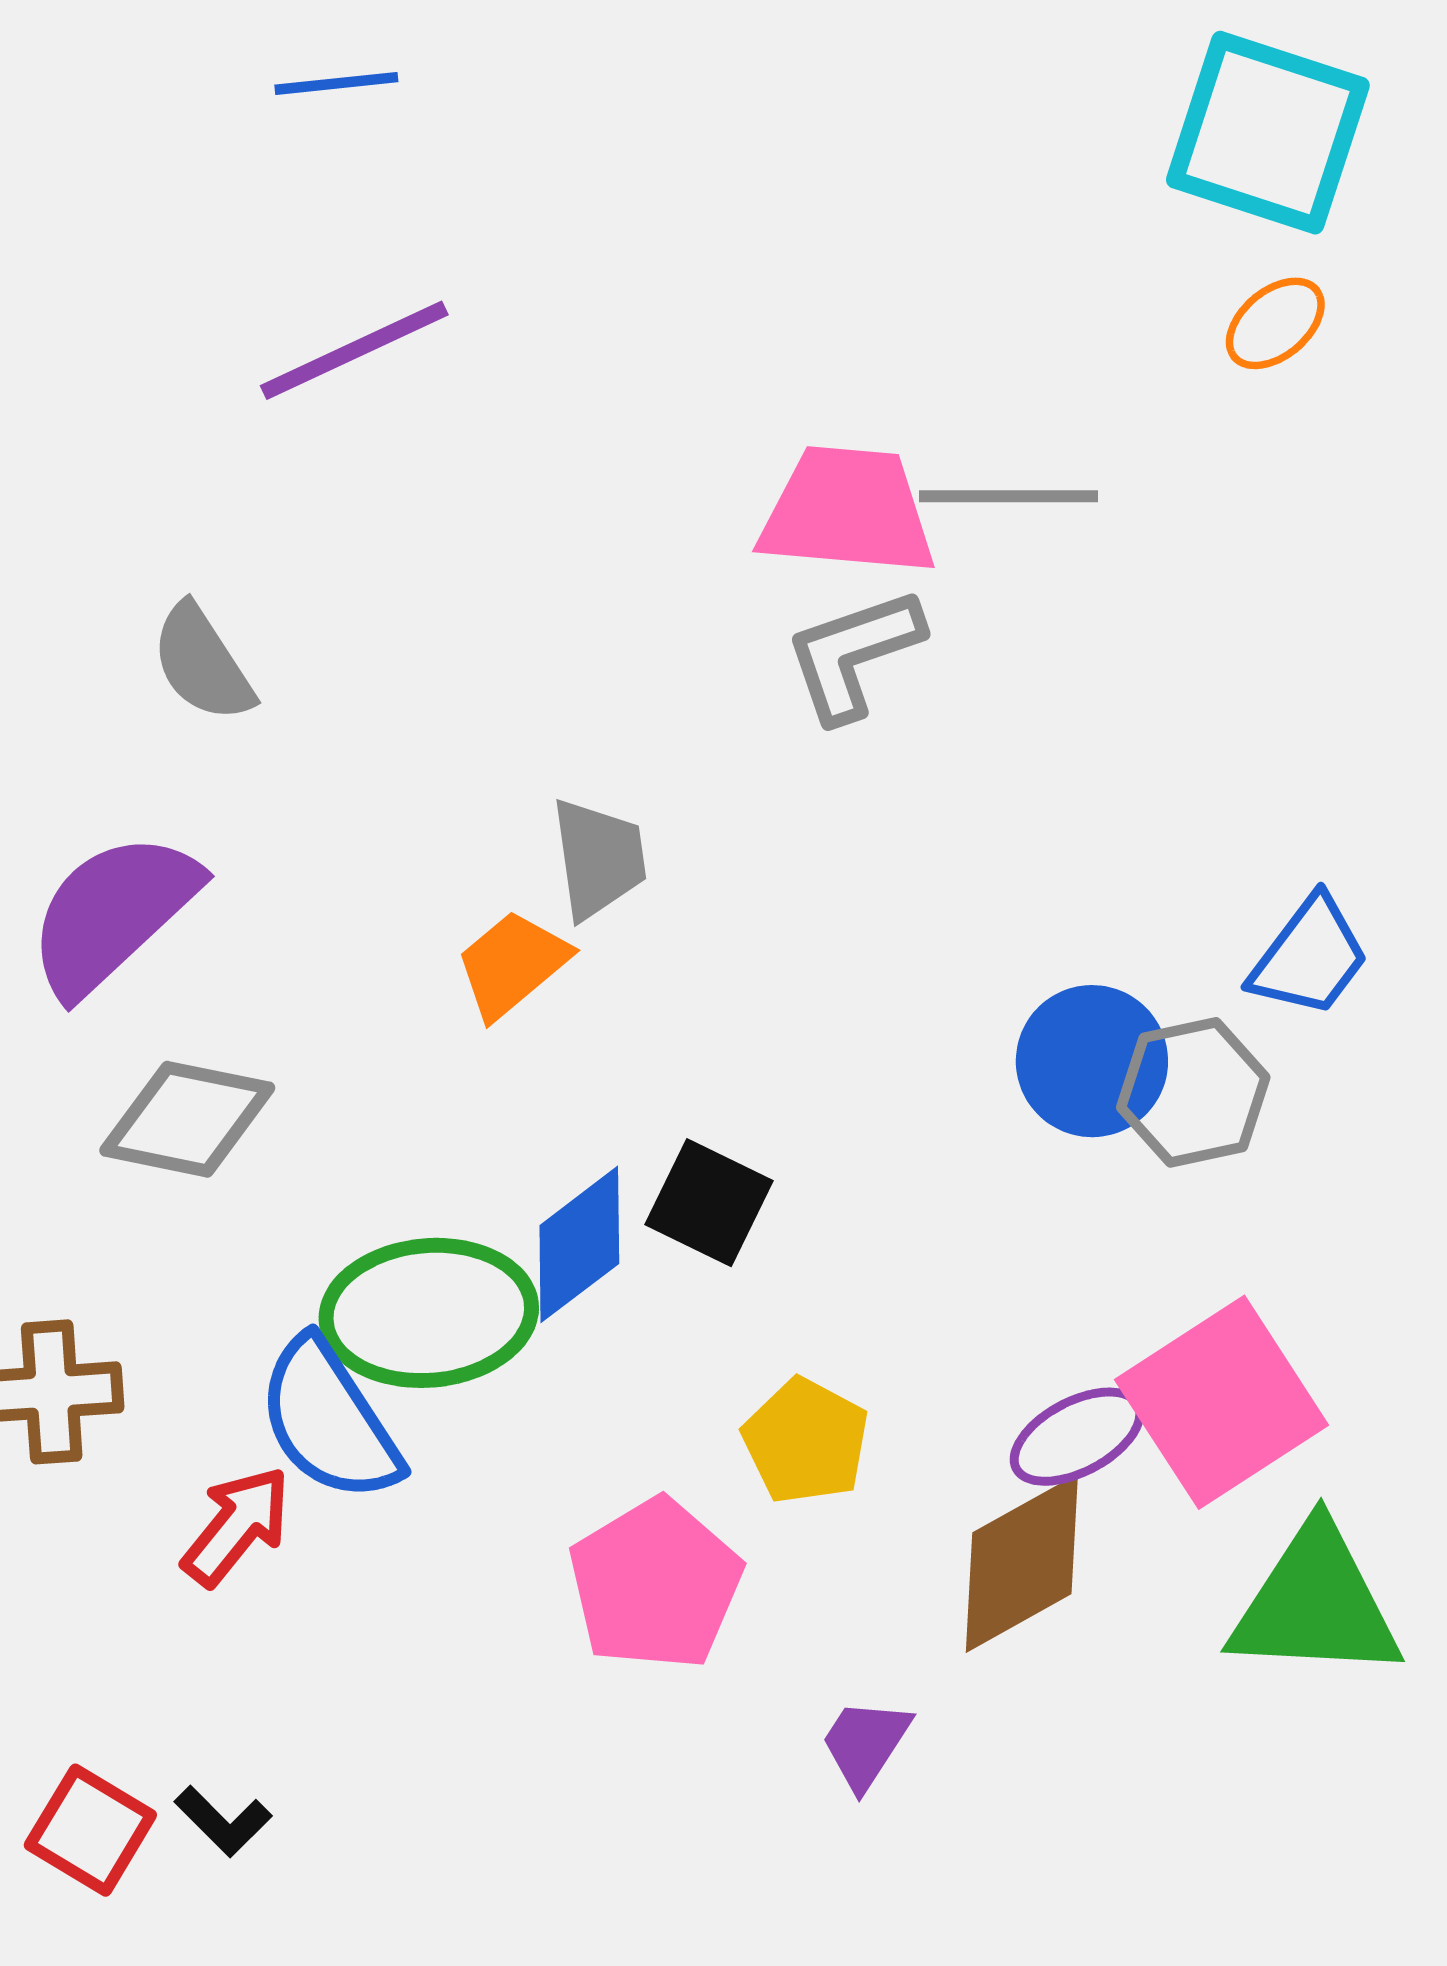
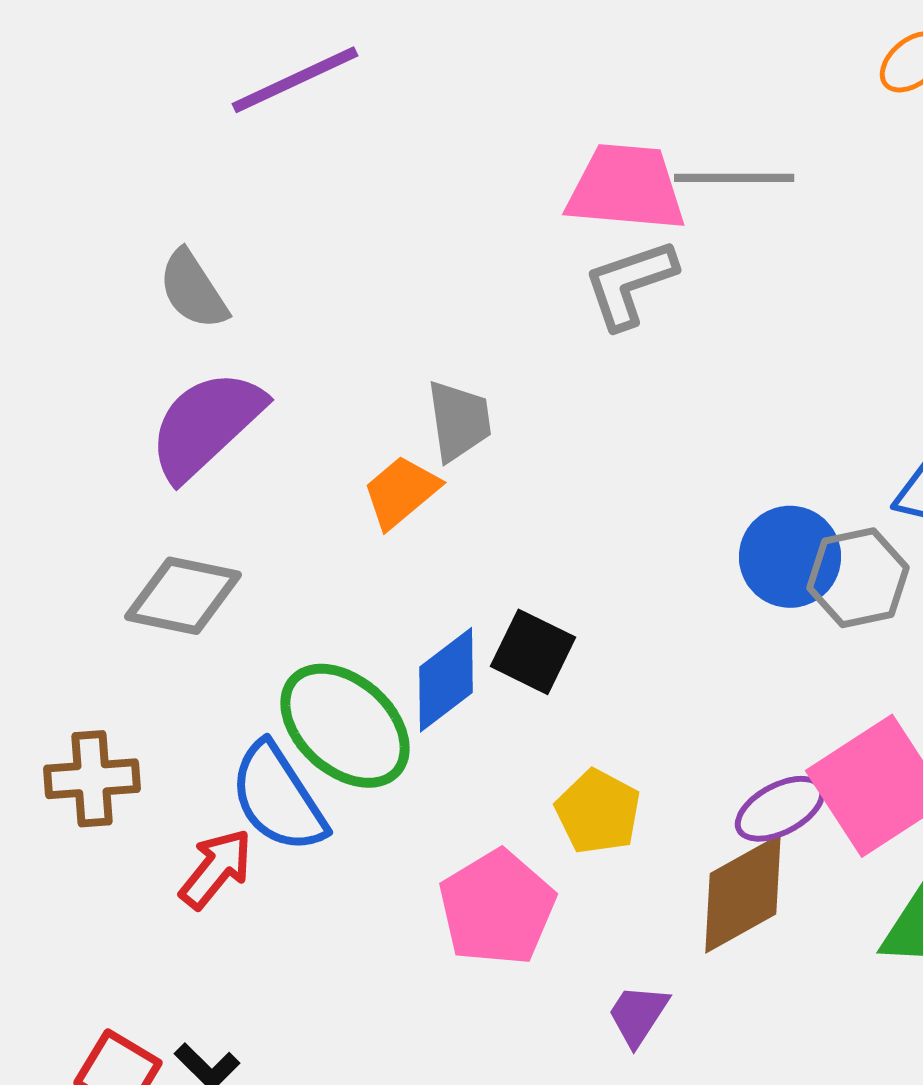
purple semicircle: (113, 914) -> (206, 425), moved
green ellipse: (429, 1313) -> (345, 726), turned 47

